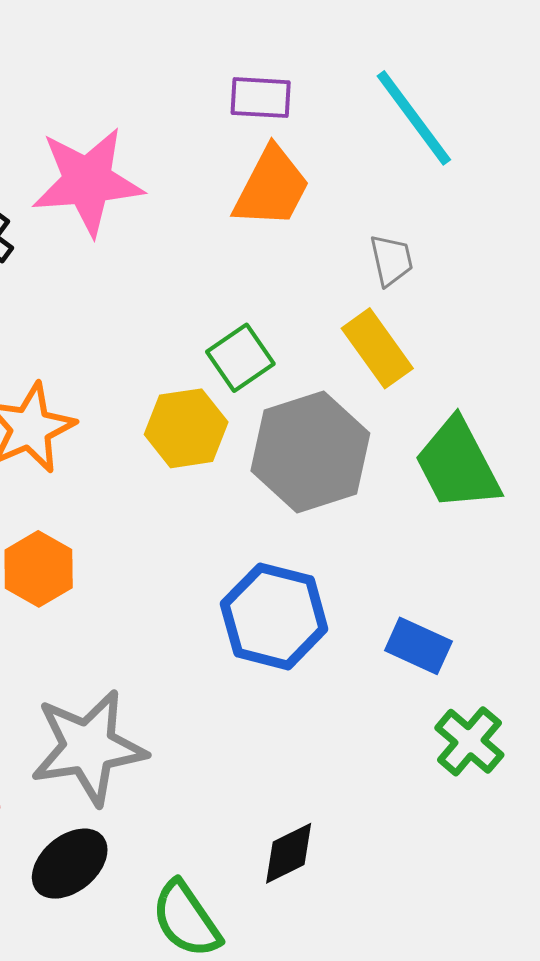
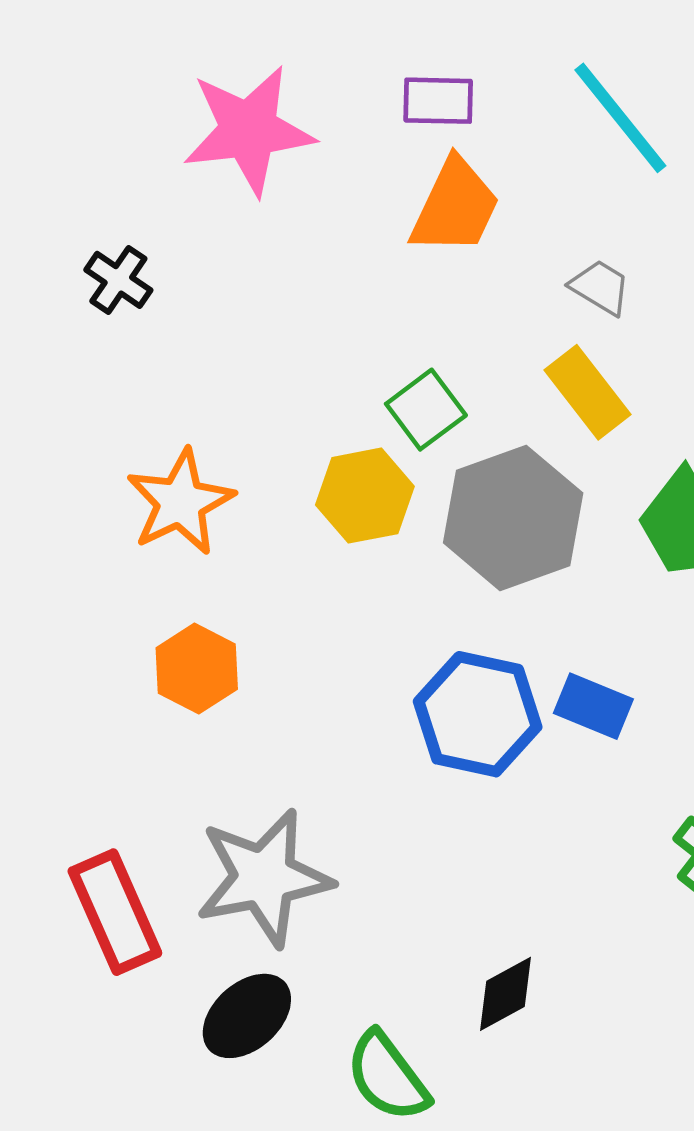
pink star: (88, 181) -> (249, 130), moved
gray trapezoid: (391, 260) -> (600, 287), turned -44
blue rectangle: (418, 646) -> (593, 706), moved

